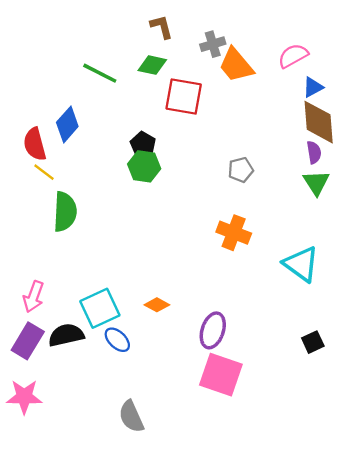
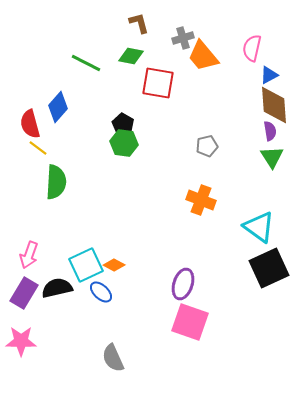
pink semicircle: (293, 56) -> (252, 48), turned -48
orange diamond: (157, 305) -> (114, 265), moved
black square: (313, 342) -> (269, 268), moved, size x2.0

